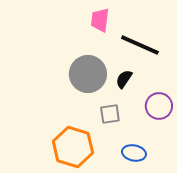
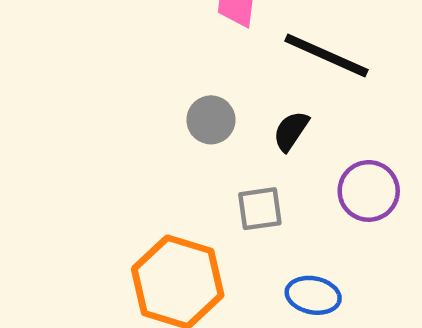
gray circle: (88, 74) -> (211, 120), size x0.6

